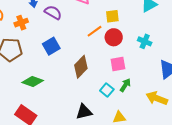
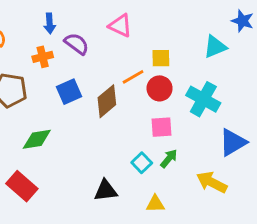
orange cross: (21, 23) -> (43, 57), moved
cyan cross: (145, 41) -> (203, 99), size x1.6
brown diamond: (81, 67) -> (107, 101), moved
green diamond: (33, 81) -> (37, 139), turned -35

